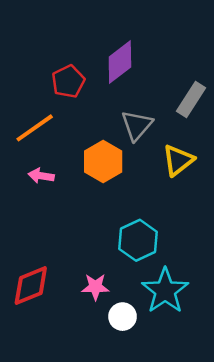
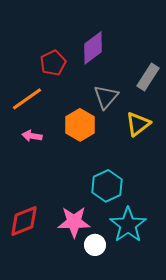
pink star: (95, 287) -> (74, 222), size x1.5

